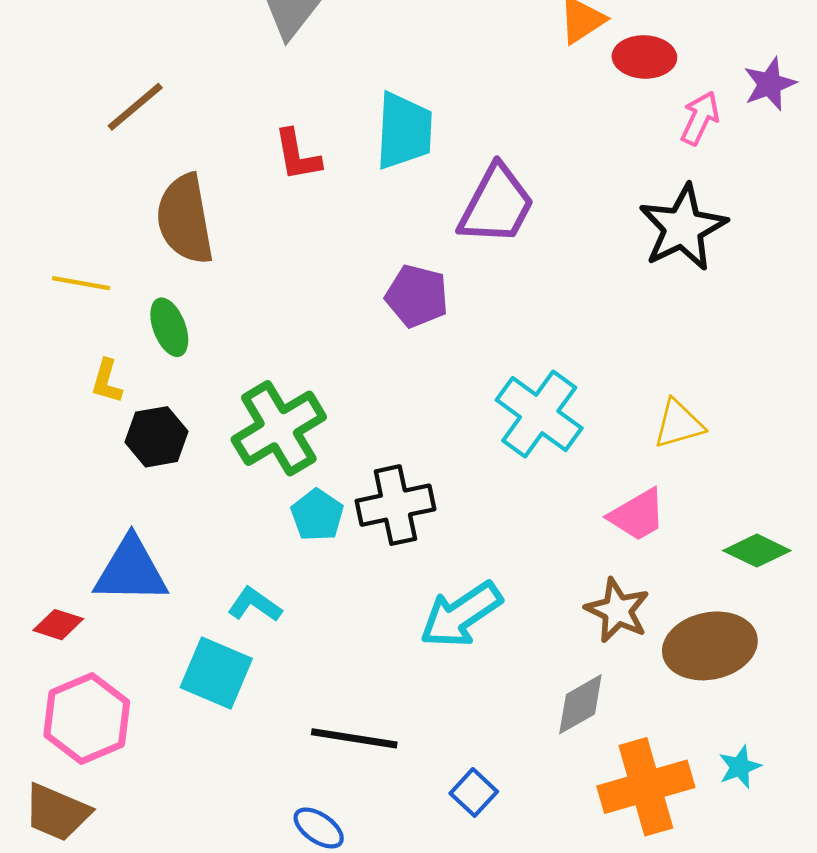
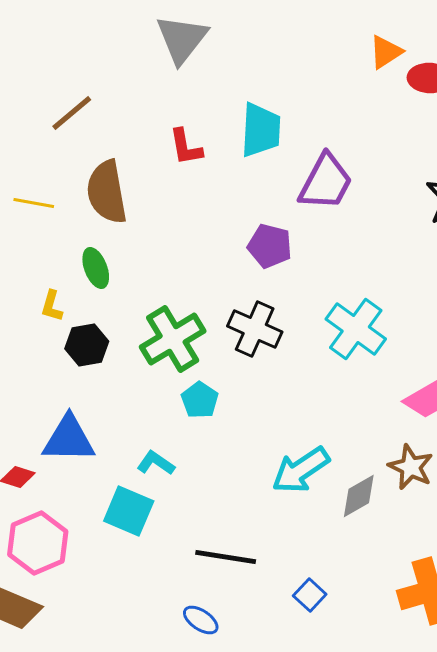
yellow line: (81, 283) -> (34, 203), moved
black cross: (395, 505) -> (255, 329), moved, turned 36
gray diamond: (580, 704) -> (359, 496), moved

